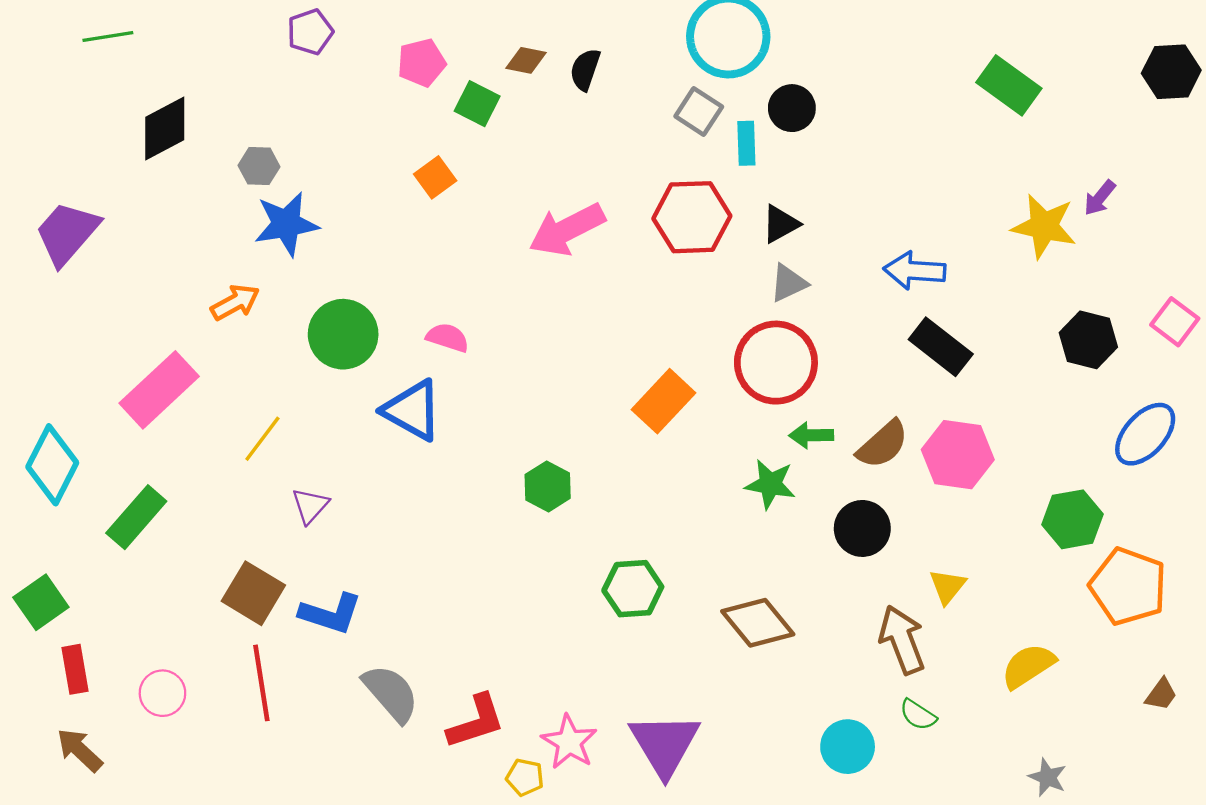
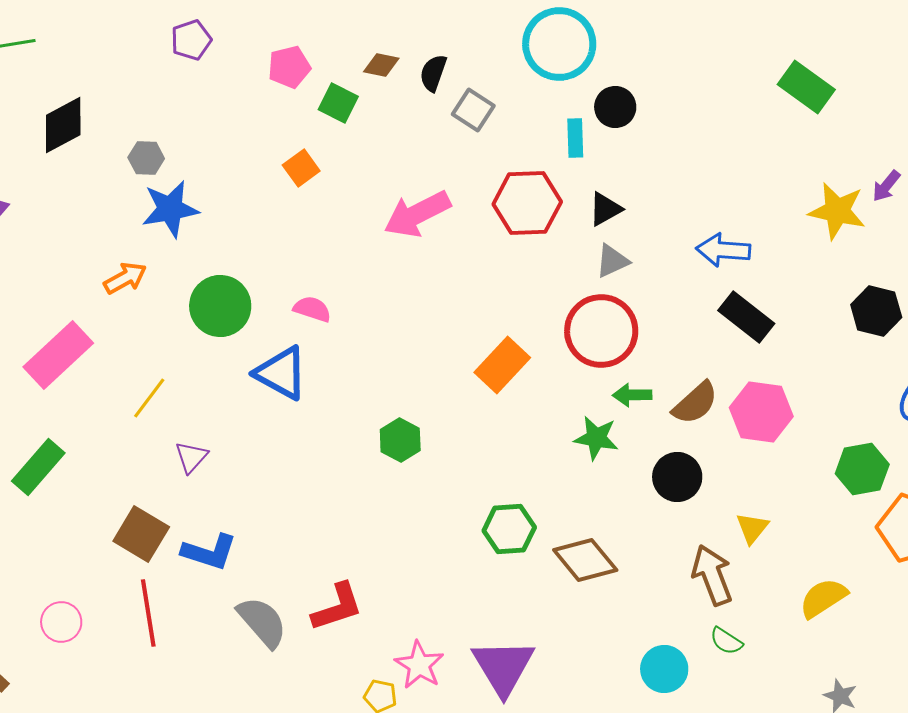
gray square: (699, 111) -> (473, 110), moved
green hexagon: (633, 589) -> (509, 529), moved
red L-shape: (476, 722) -> (337, 607), moved

